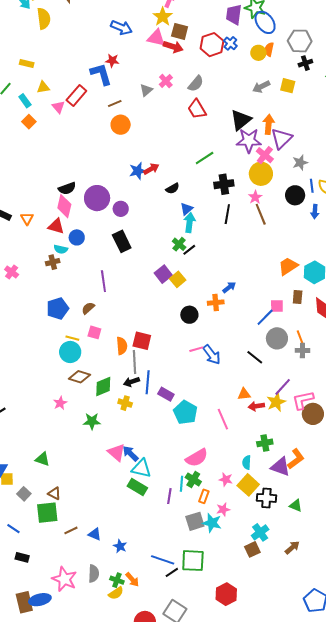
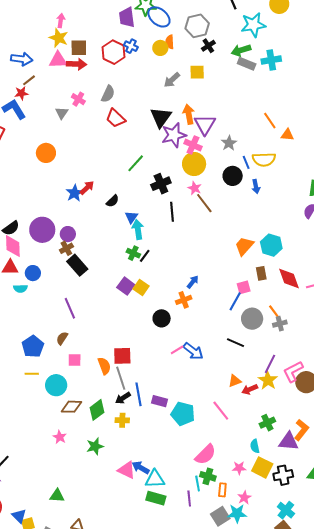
brown line: (115, 104) -> (29, 80), moved
brown cross: (53, 262) -> (66, 248), moved
yellow line: (72, 338) -> (32, 374), moved

